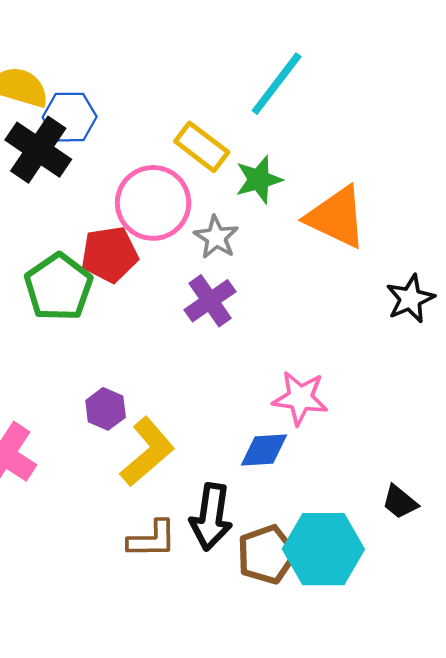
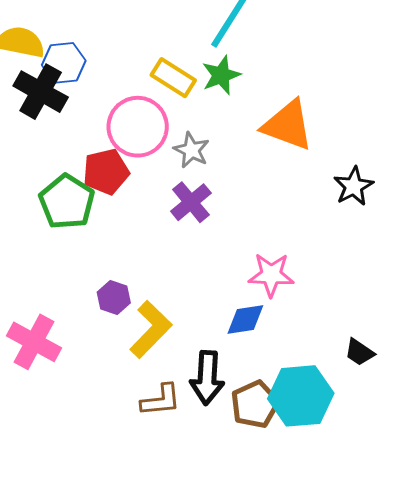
green star: (259, 180) -> (221, 75), moved

